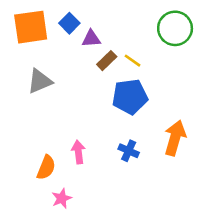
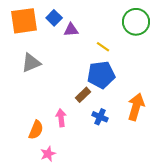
brown rectangle: (107, 61) -> (83, 95), moved

